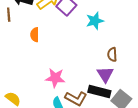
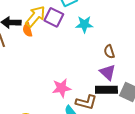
cyan star: (95, 21) -> (84, 24), turned 30
orange semicircle: (35, 35) -> (27, 30), moved

